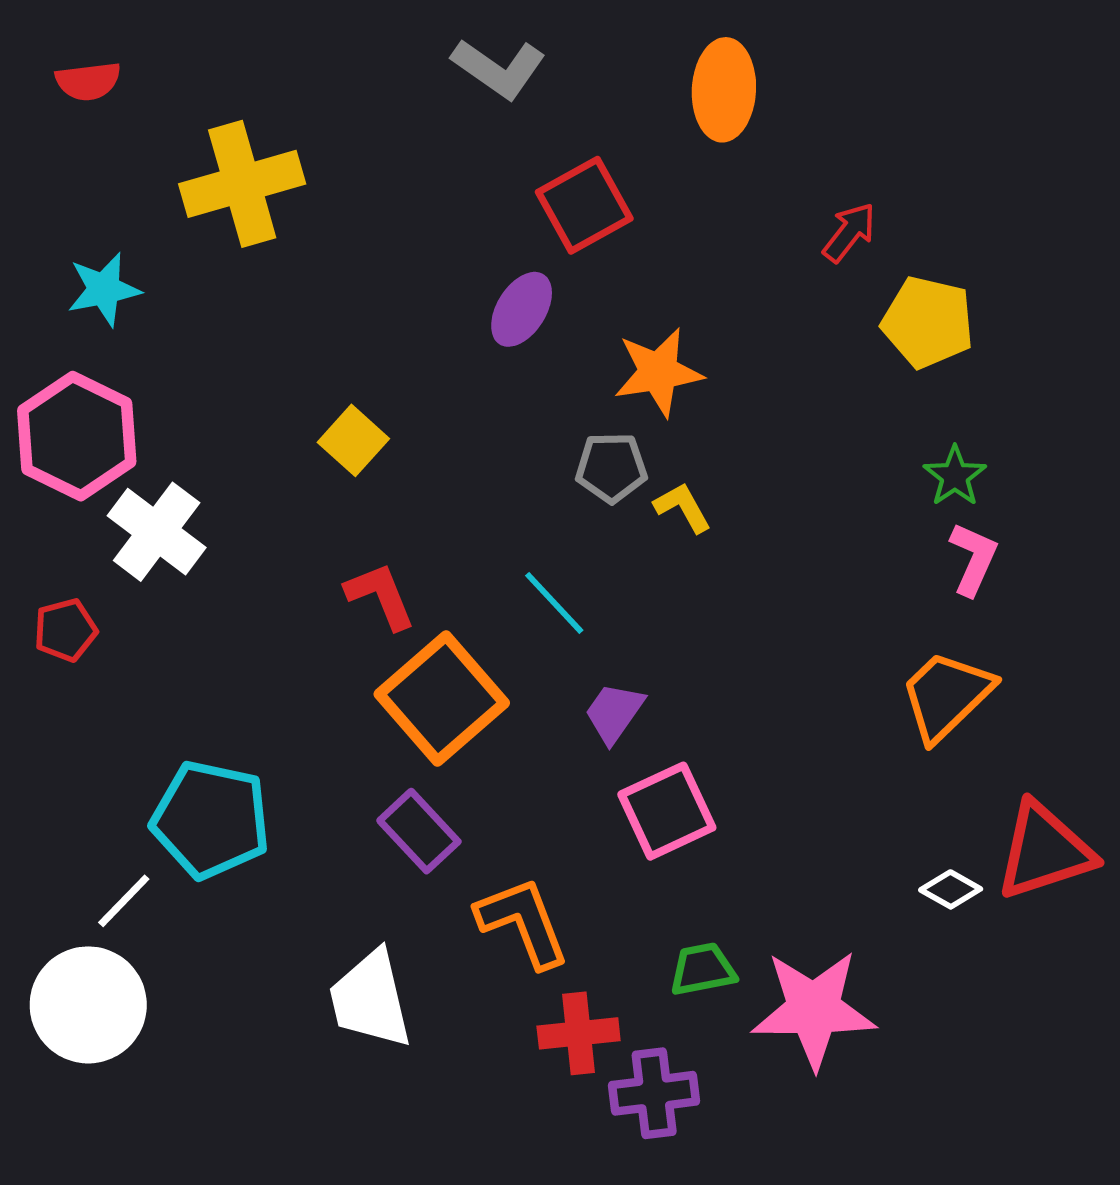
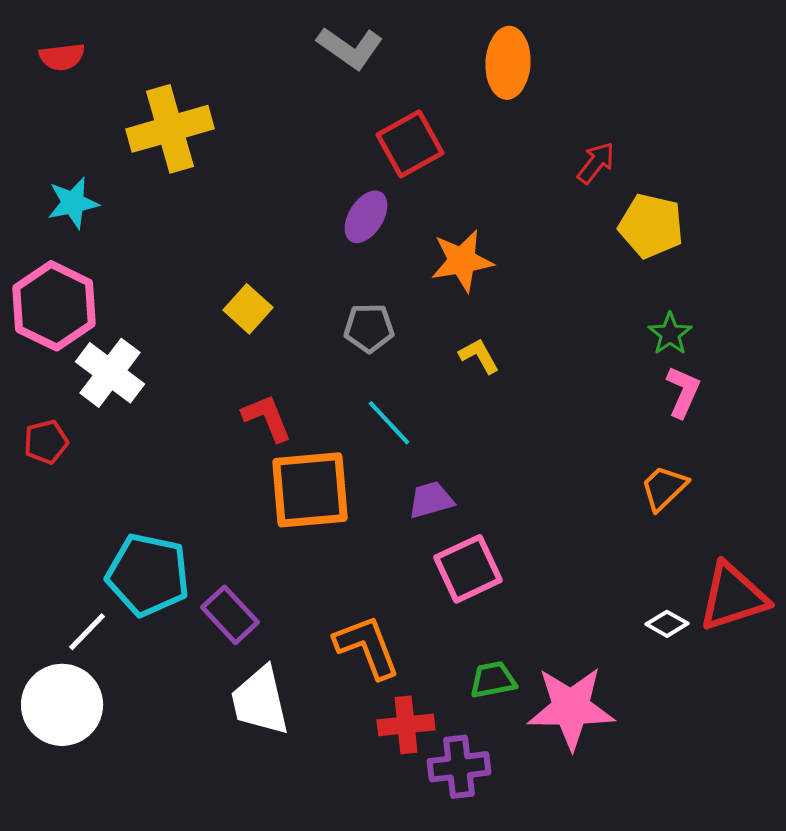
gray pentagon: (611, 468) -> (369, 328), moved
orange trapezoid: (946, 696) -> (664, 488), size x0.7
orange square: (442, 698) -> (310, 490), turned 36
purple trapezoid: (614, 713) -> (431, 500), turned 39
purple rectangle: (419, 831) -> (230, 615), moved

